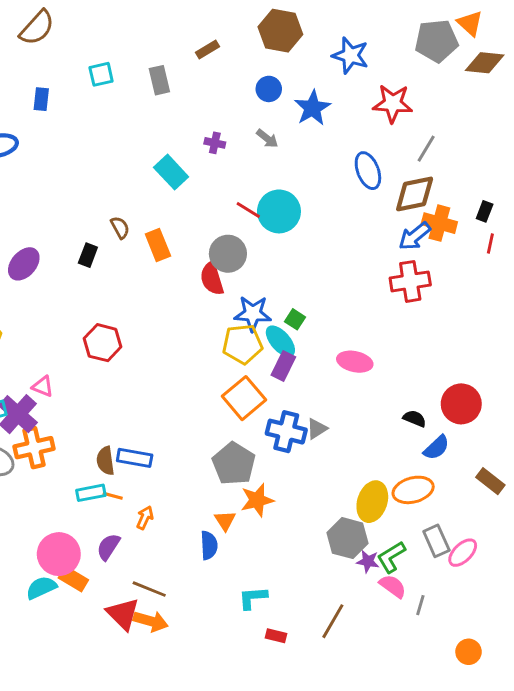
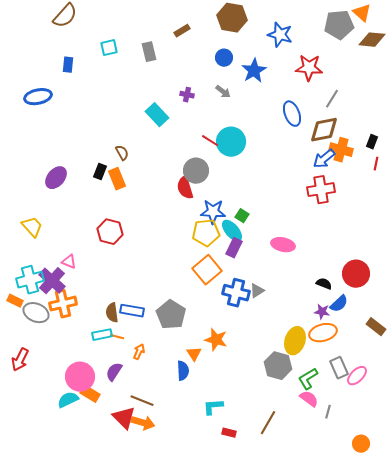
orange rectangle: (158, 245) -> (117, 179), moved
gray pentagon: (234, 464) -> (171, 315), moved
orange star: (257, 500) -> (216, 340), turned 30
purple star: (368, 561) -> (322, 312), moved

